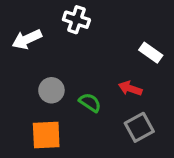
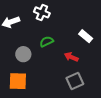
green semicircle: (90, 103) -> (47, 42), moved, turned -64

